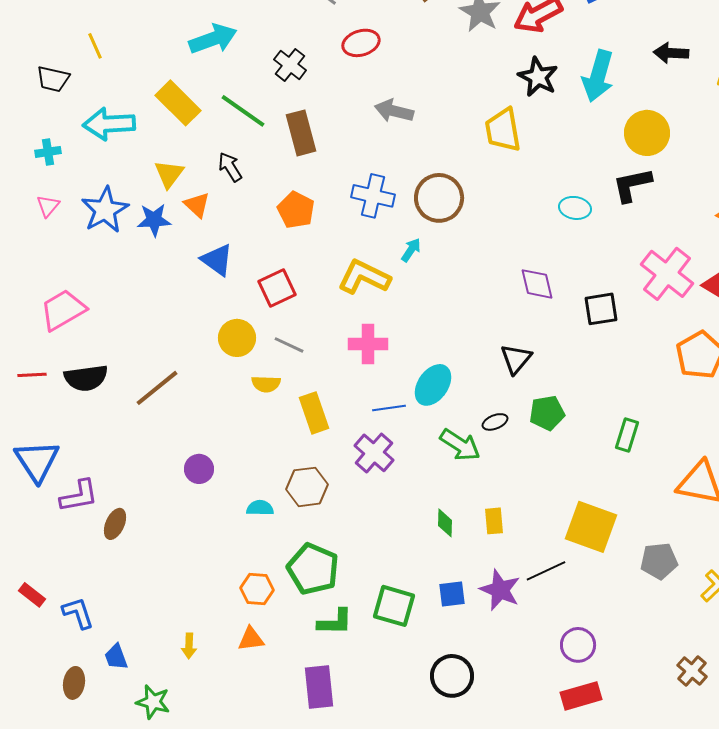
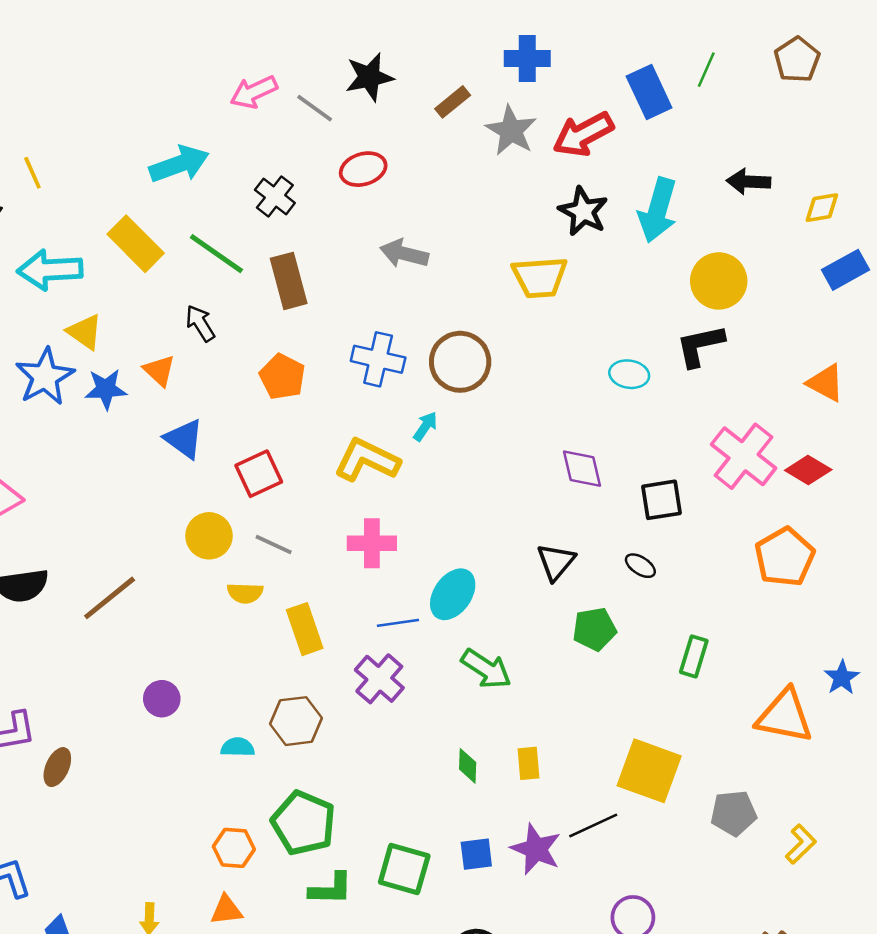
yellow trapezoid: (503, 130) -> (540, 277), turned -84
yellow triangle: (169, 174) -> (85, 332), moved, turned -32
black ellipse: (495, 422) -> (640, 566), moved, turned 55

